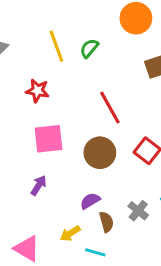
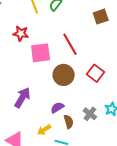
pink square: (48, 139) -> (41, 53), moved
purple arrow: (39, 185) -> (22, 98), size x1.5

